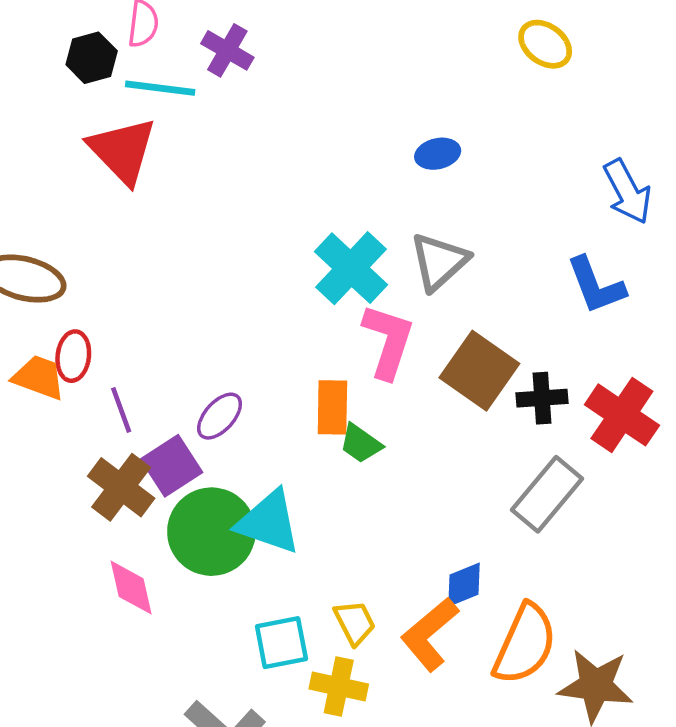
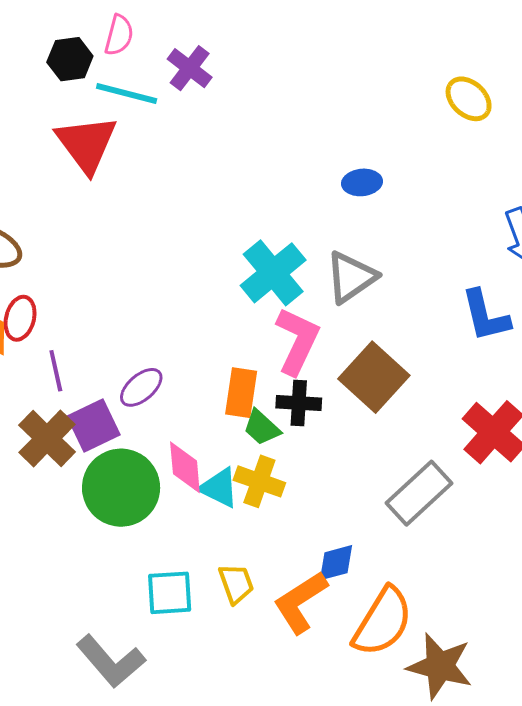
black cross: (542, 398) -> (299, 403), moved
cyan triangle: (269, 522) -> (219, 488), moved, size x0.7
pink diamond: (131, 588) -> (185, 467), moved
yellow cross: (339, 687) -> (259, 481), moved

